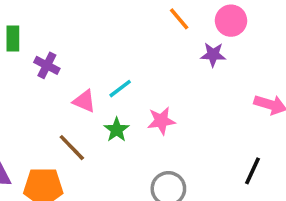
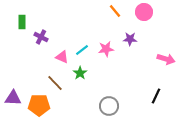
purple star: (213, 55) -> (130, 39), moved
pink star: (161, 121) -> (106, 49), moved

